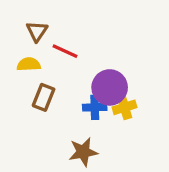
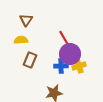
red line: (65, 51) -> (64, 38), moved, turned 35

